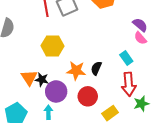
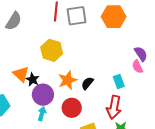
orange star: (76, 71) -> (68, 80), turned 30
orange triangle: (29, 78) -> (21, 74), turned -30
cyan arrow: (48, 112) -> (42, 114), moved

